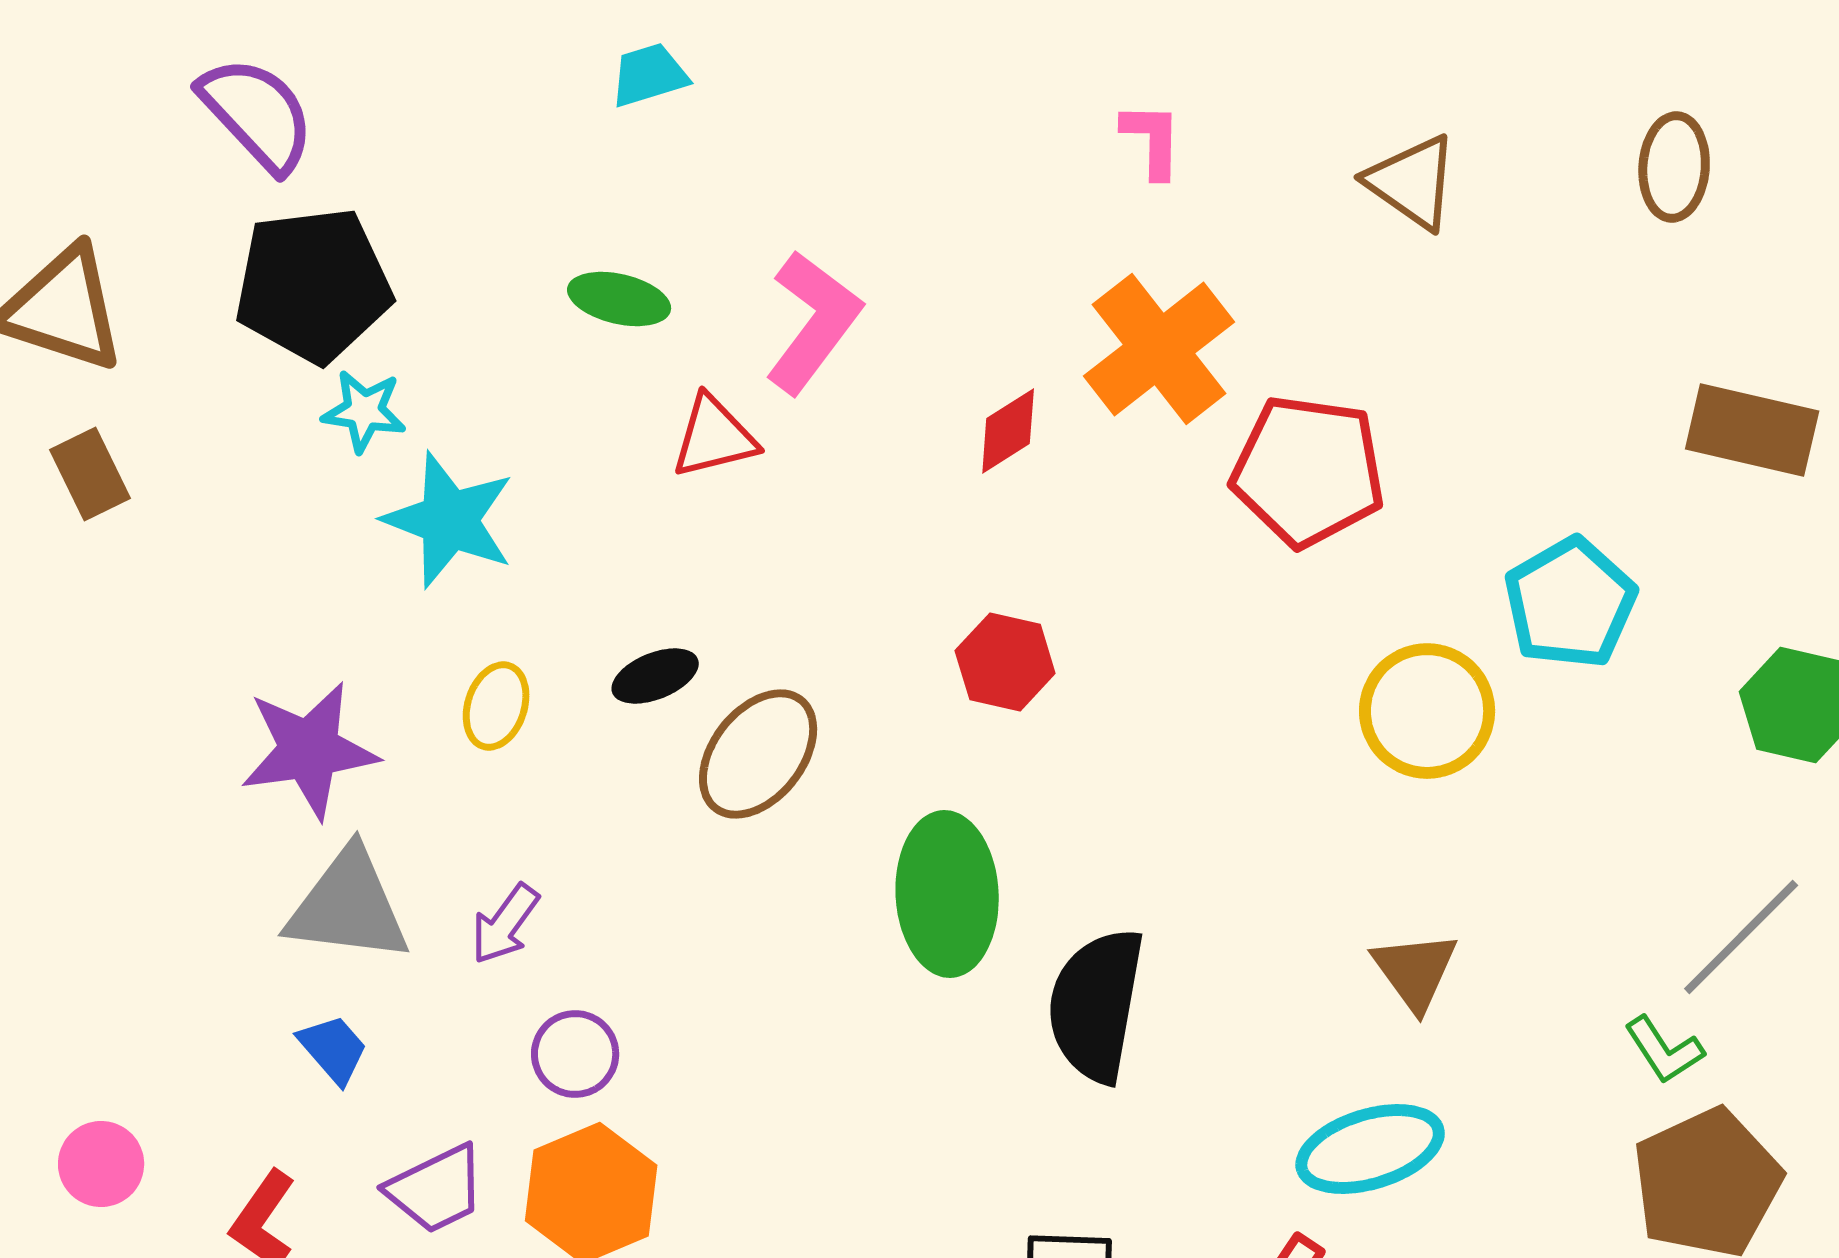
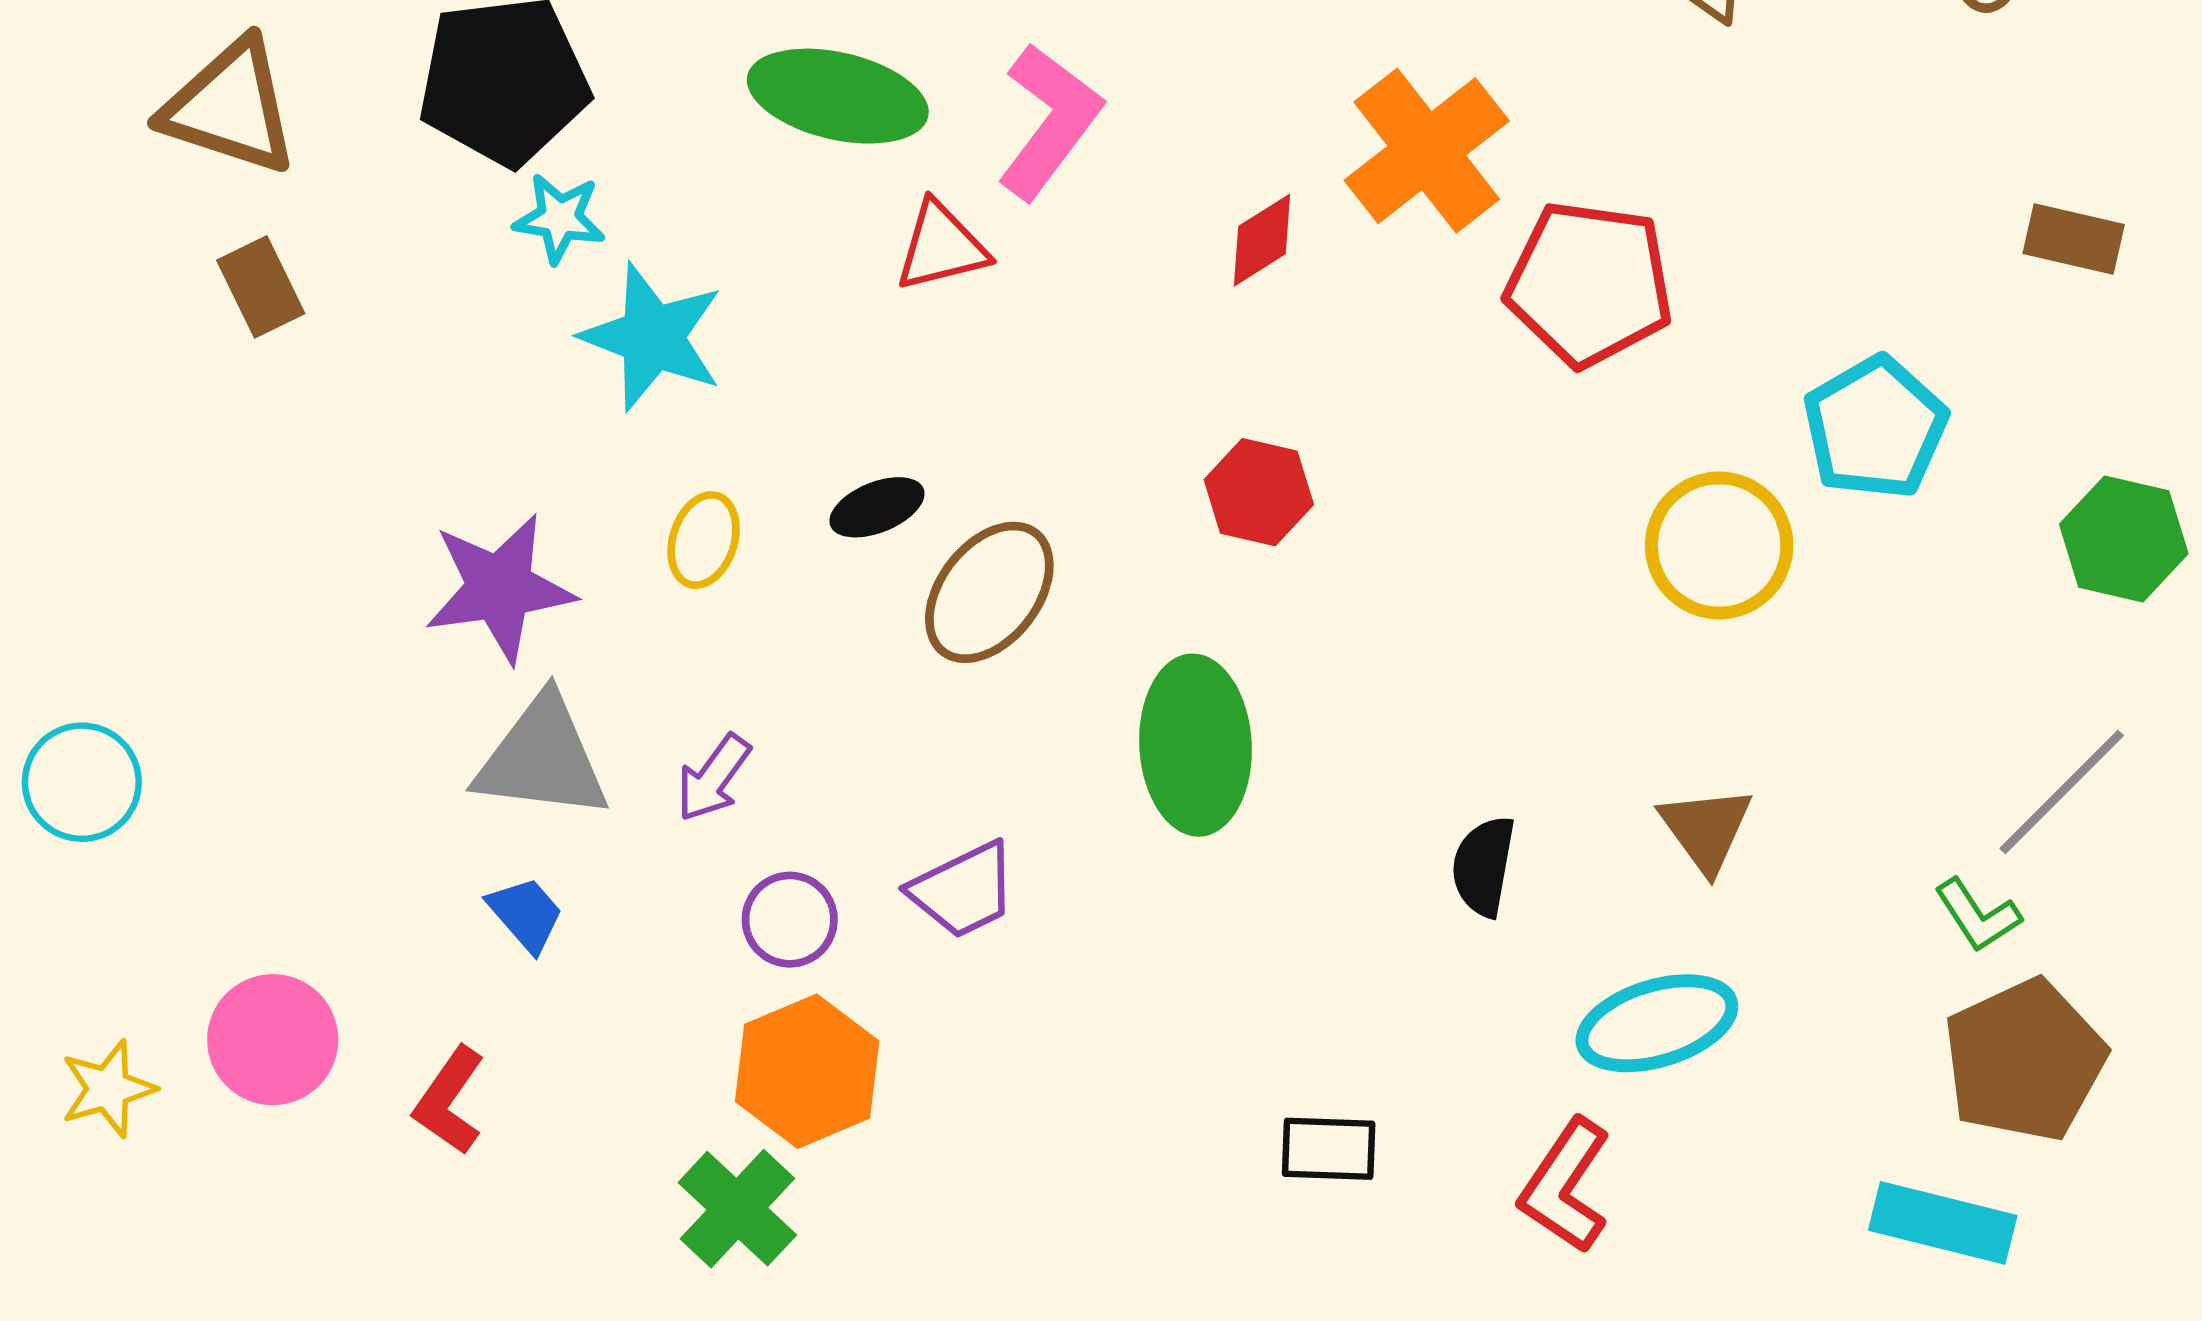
green ellipse: (619, 299) -> (838, 96), size x1.6
brown rectangle: (1752, 430) -> (2074, 239), size x0.7
black semicircle: (1096, 1005) -> (1483, 866), moved, size x0.6
pink circle: (101, 1164) -> (273, 1040), size x1.4
purple trapezoid: (436, 1189) -> (963, 890), moved

